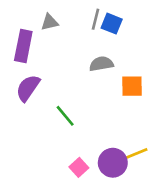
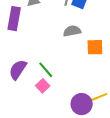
purple semicircle: (28, 88) -> (18, 70), moved
pink square: (79, 167) -> (43, 86), moved

